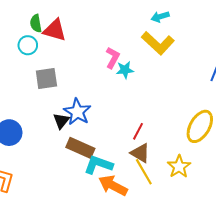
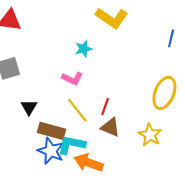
pink L-shape: (113, 58) -> (72, 79), moved, turned 95
blue star: (77, 112) -> (51, 151), moved
yellow line: (144, 172) -> (77, 110), moved

